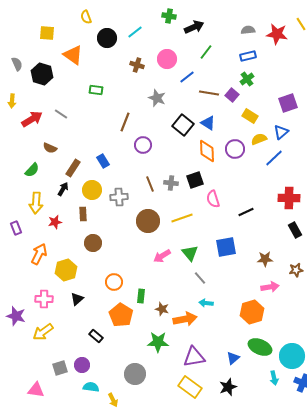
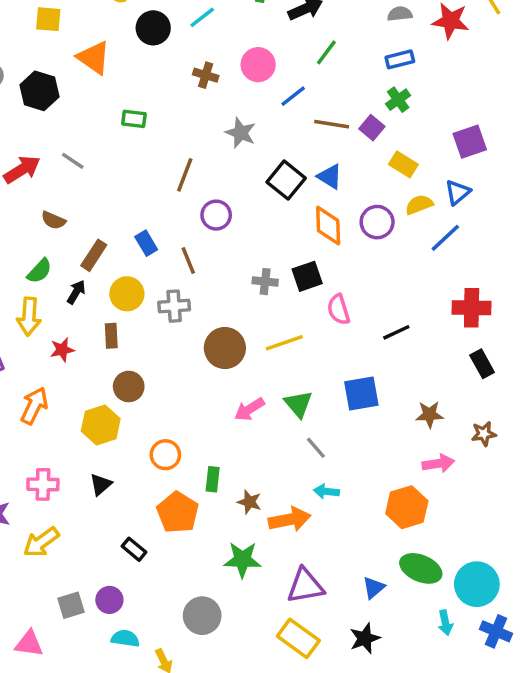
green semicircle: (32, 170) -> (39, 271), moved
brown line: (150, 184) -> (188, 261), moved
yellow hexagon: (66, 270) -> (101, 425), moved

